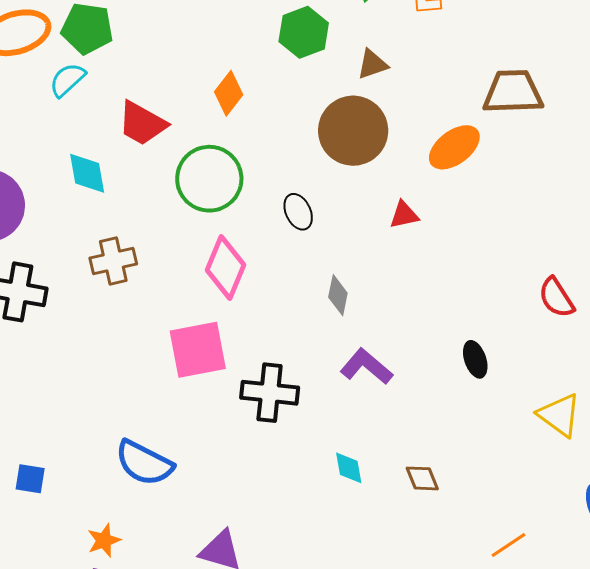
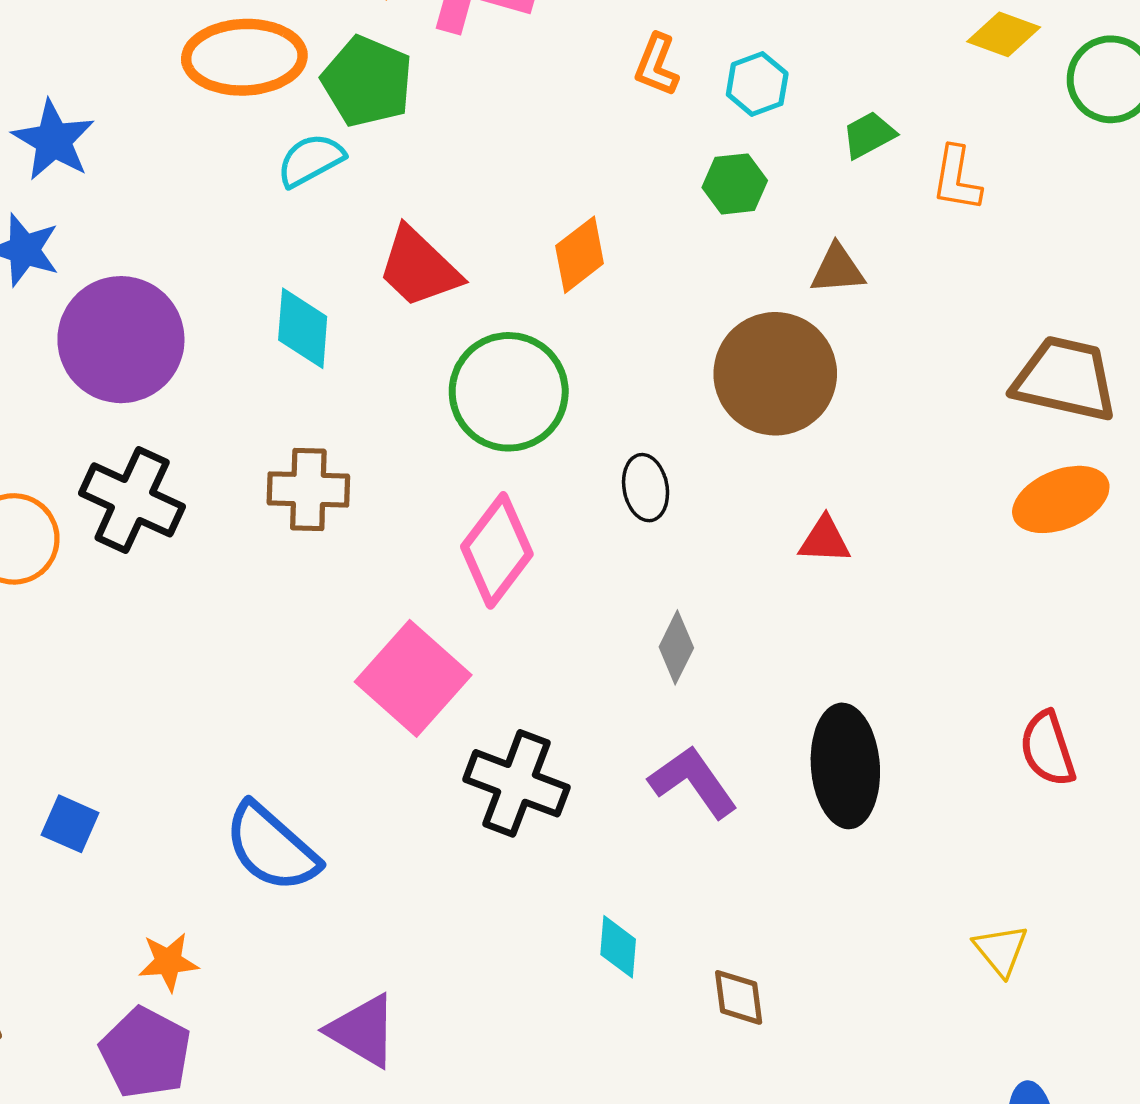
green hexagon: (304, 32) -> (735, 184), size x0.7
orange ellipse: (454, 147) -> (1061, 499), moved
pink square: (198, 350) -> (413, 678), turned 38
black ellipse: (475, 359) -> (845, 766), moved, size x1.8
yellow triangle: (559, 415) -> (1001, 950), size x0.7

